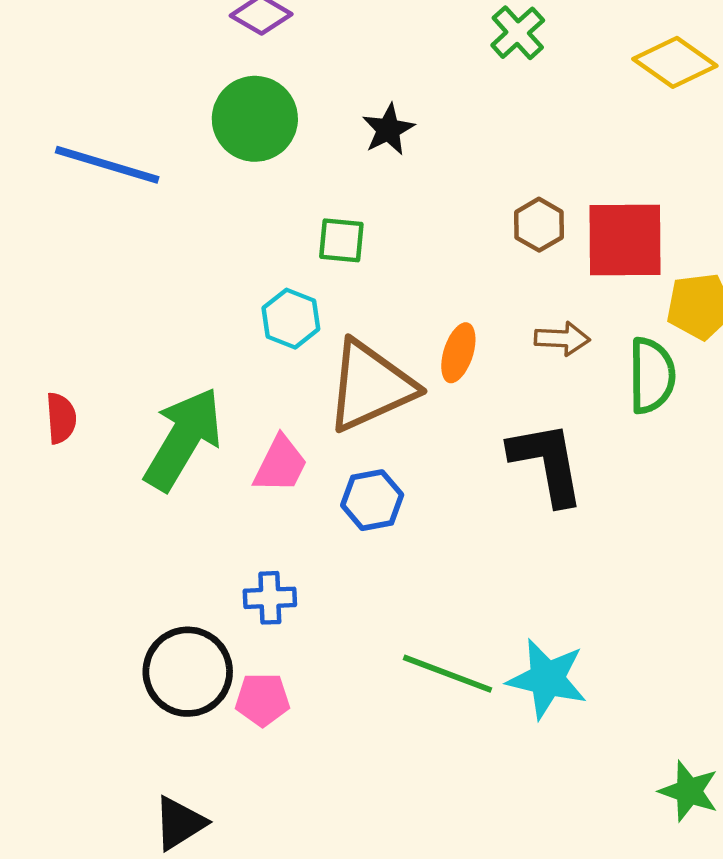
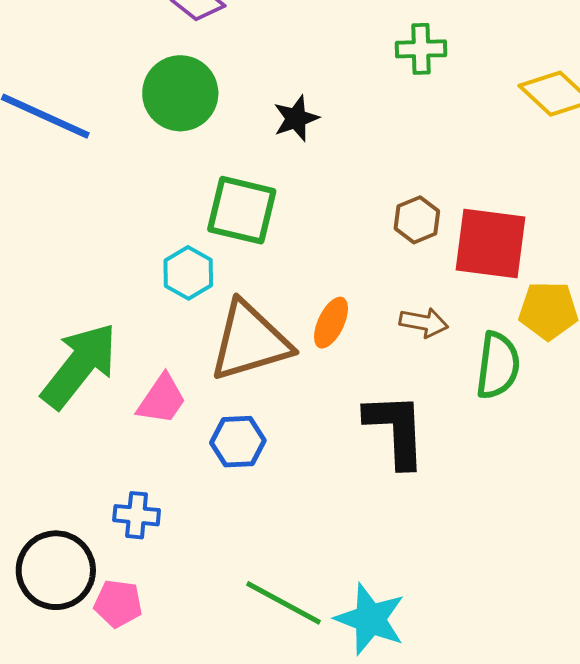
green cross: (518, 33) -> (421, 49), turned 33
green square: (341, 240) -> (242, 210), size x1.6

